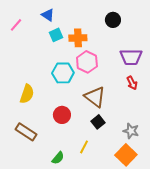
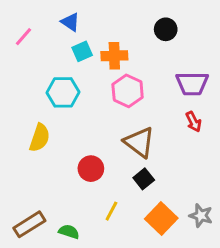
cyan hexagon: (63, 73) -> (63, 92), moved
gray star: (131, 131) -> (201, 216), moved
brown rectangle: (26, 132) -> (29, 224), moved, turned -65
yellow line: (84, 147) -> (111, 211), moved
orange square: (126, 155) -> (161, 218), moved
green semicircle: (58, 158) -> (69, 232), moved, turned -112

